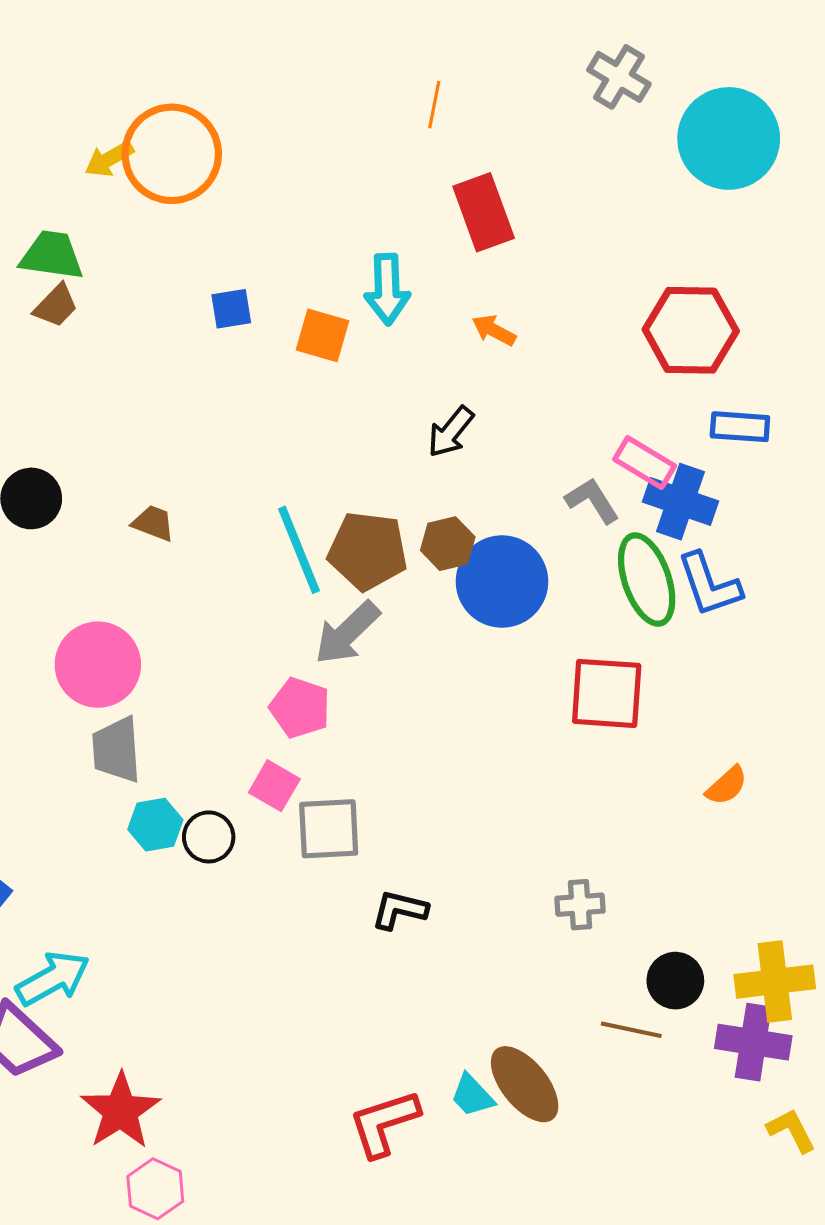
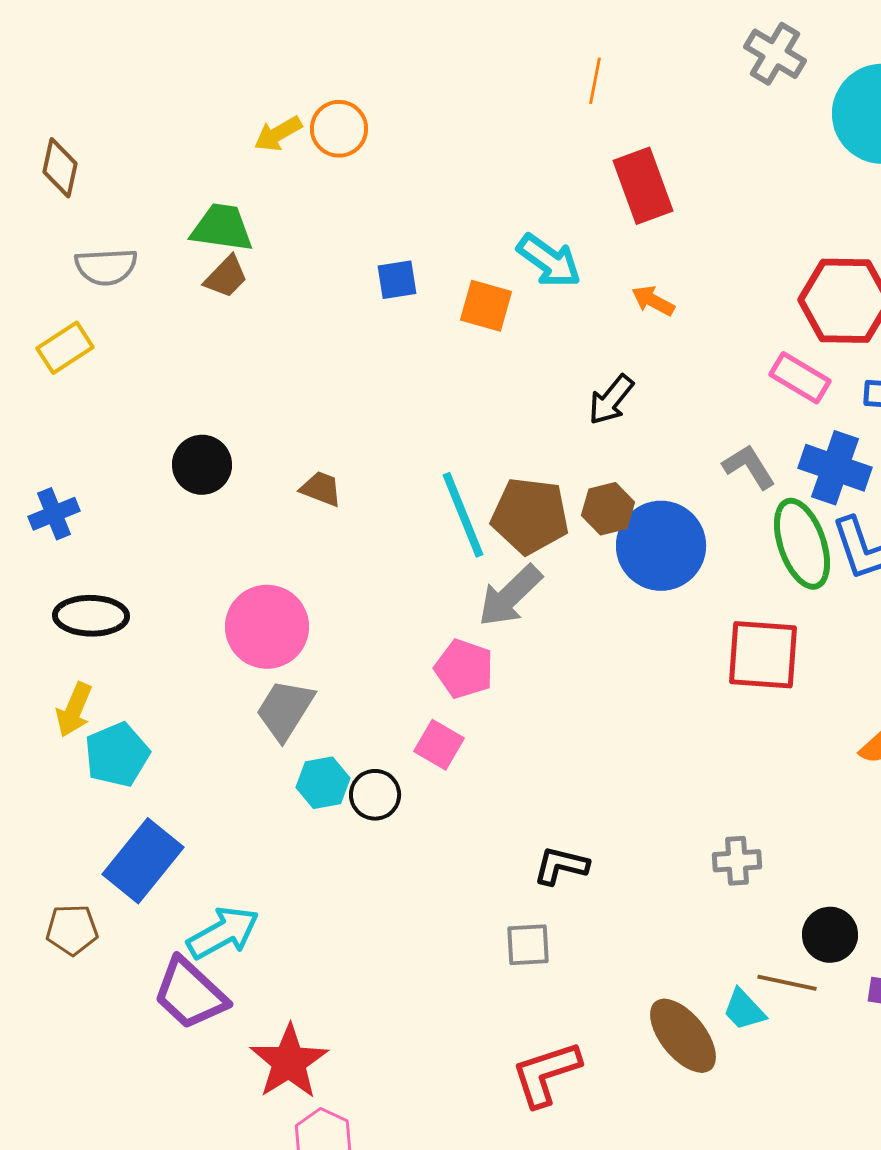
orange circle: (172, 154) -> (339, 129), size x0.6
cyan arrow: (387, 289) -> (549, 261), turned -52
pink rectangle: (645, 463) -> (800, 378), moved
gray trapezoid: (116, 750) -> (285, 710), turned 36
gray square: (329, 829) -> (528, 945), moved, size x0.7
cyan trapezoid: (472, 1095) -> (744, 1010), moved

